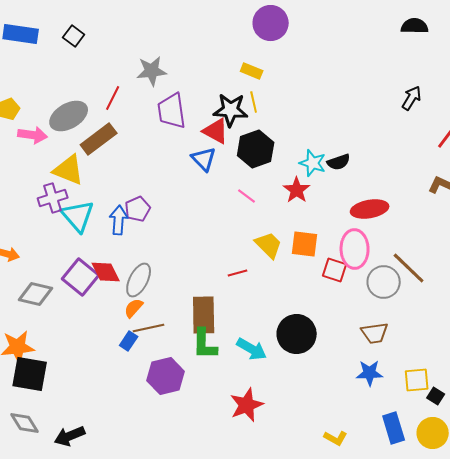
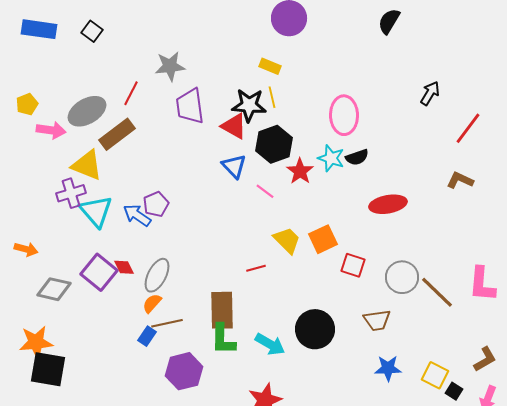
black semicircle: (415, 26) -> (389, 21), moved, turned -60
blue triangle: (204, 159) -> (234, 166), moved
red star: (297, 190) -> (300, 171), moved
blue arrow: (119, 220) -> (137, 215), turned -60
orange square: (305, 244) -> (323, 239), turned -32
pink ellipse: (355, 249) -> (344, 115), moved
brown line: (409, 268) -> (437, 292), moved
red diamond: (106, 272) -> (124, 267), size x0.7
brown trapezoid: (375, 333) -> (377, 320), moved
yellow square: (417, 380) -> (435, 375), turned 32

